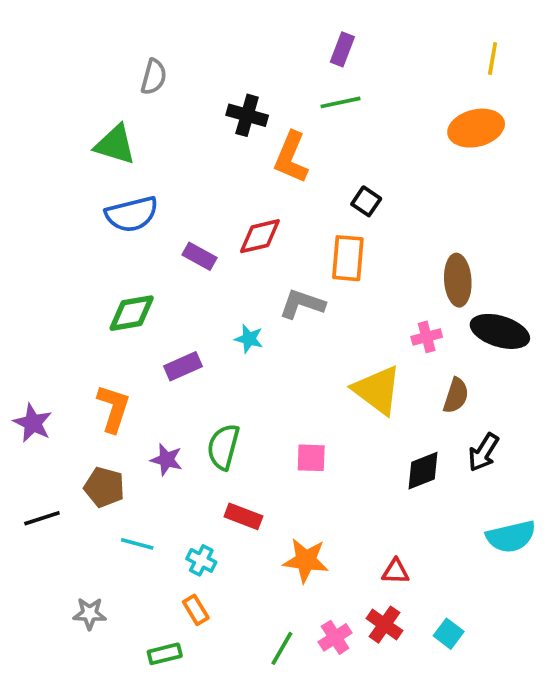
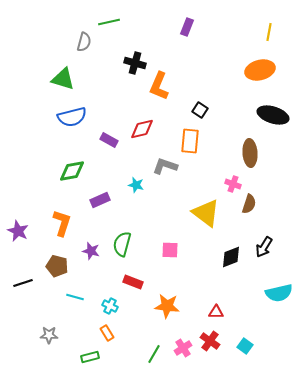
green line: (341, 102) -> (109, 22), moved
black ellipse: (500, 331) -> (273, 115), moved
pink cross: (427, 337) -> (233, 184), turned 35
brown semicircle: (456, 396) -> (249, 204), moved

